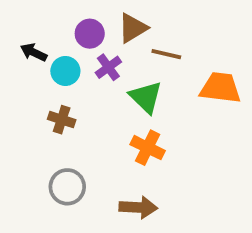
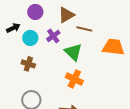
purple circle: (90, 34) -> (35, 12), moved
black arrow: (34, 52) -> (13, 28), turned 128

